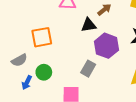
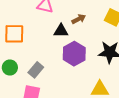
gray rectangle: (88, 69) -> (36, 70), moved

